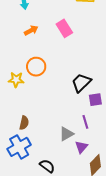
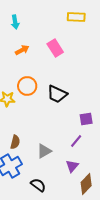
black trapezoid: (81, 83) -> (57, 94), moved, turned -110
purple line: (85, 122) -> (76, 141), turned 56
gray triangle: (66, 134) -> (44, 151), moved

